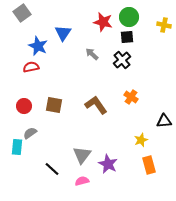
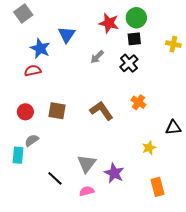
yellow cross: (164, 25) -> (173, 44), moved
gray arrow: (92, 54) -> (97, 57), turned -88
orange rectangle: (149, 165) -> (157, 187), moved

